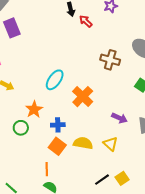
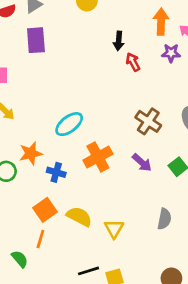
purple arrow: (119, 118) -> (142, 162), moved
blue cross: (58, 125) -> (56, 172), moved
orange line: (47, 169) -> (40, 239), moved

